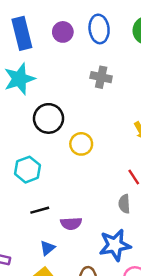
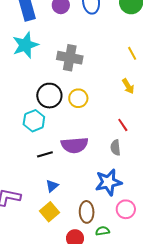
gray cross: (101, 77) -> (70, 58), moved, size x1.4
black circle: (48, 118) -> (49, 96), moved
purple semicircle: (71, 224) -> (75, 145), moved, size x1.5

